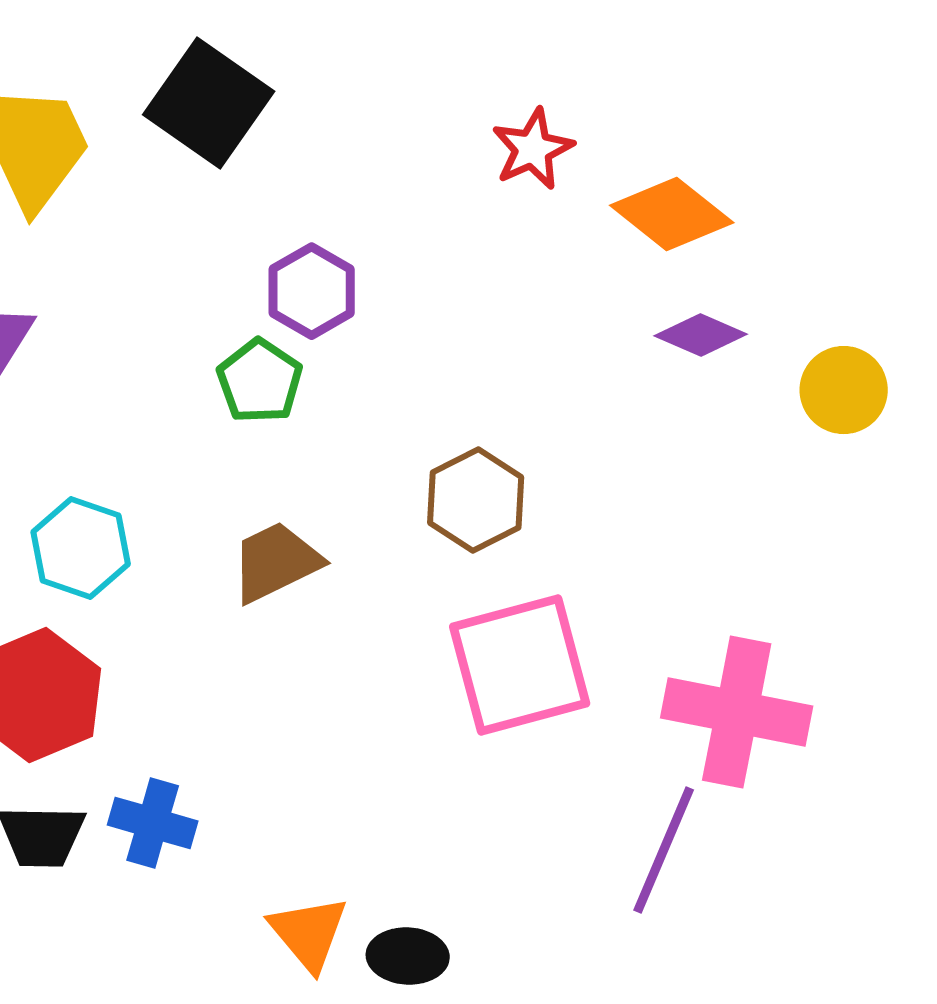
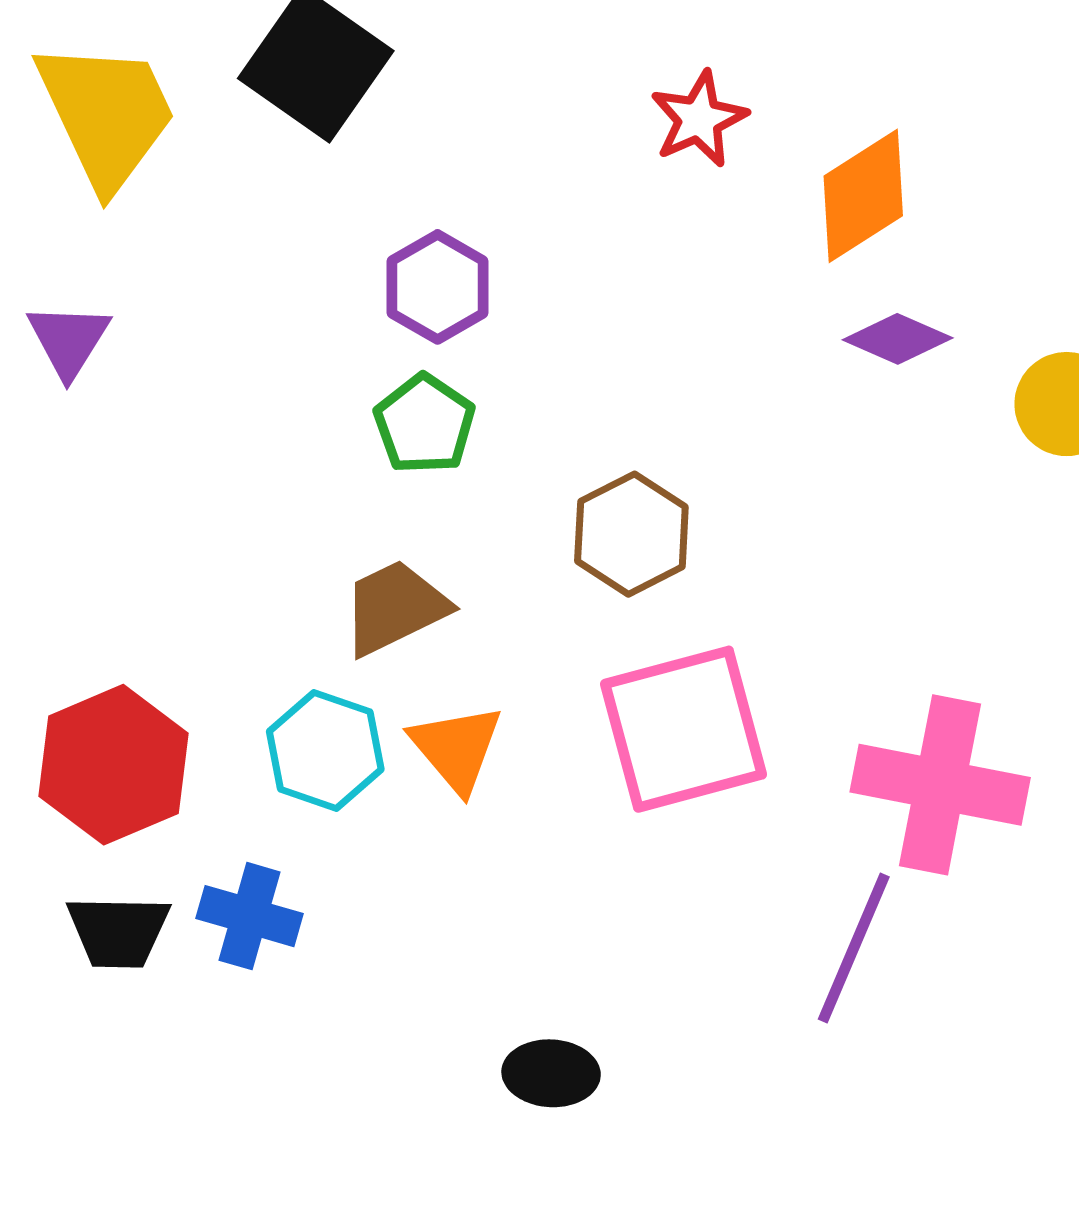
orange diamond: (672, 214) -> (863, 196), turned -71
green pentagon: (260, 381) -> (425, 424), moved
cyan hexagon: (81, 548) -> (325, 750), moved
orange triangle: (309, 933) -> (456, 748), moved

